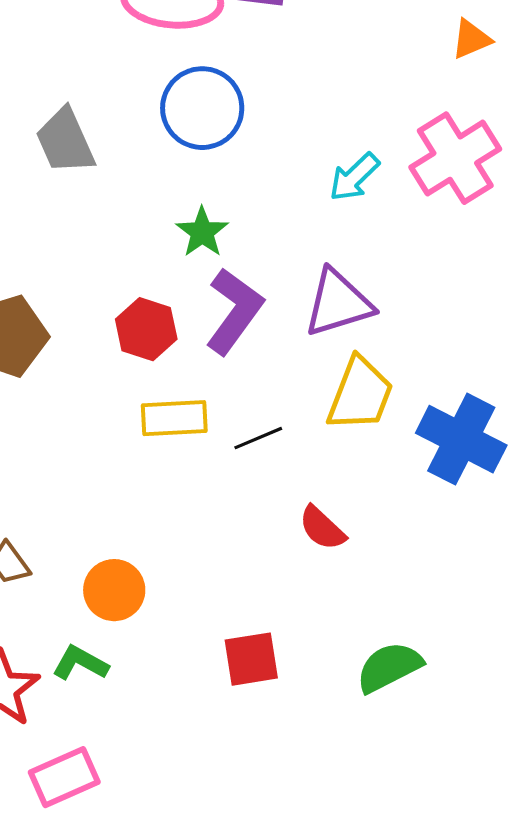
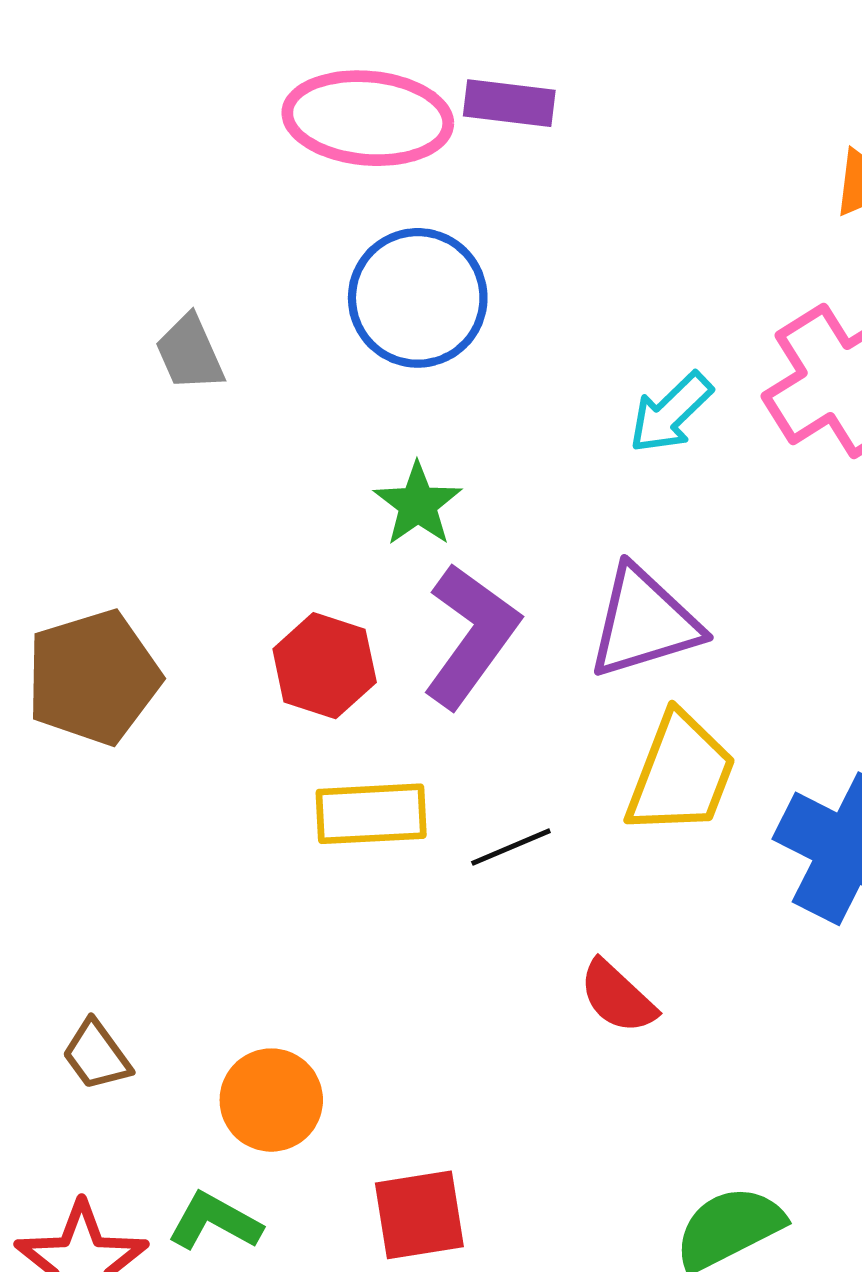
gray trapezoid: (65, 141) -> (190, 353), size x0.7
red square: (251, 659) -> (419, 1215), moved

